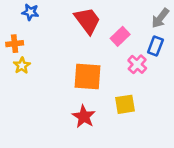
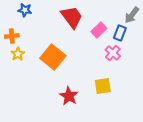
blue rectangle: (155, 46) -> (120, 33), moved
orange square: (87, 76) -> (53, 57), moved, turned 35

